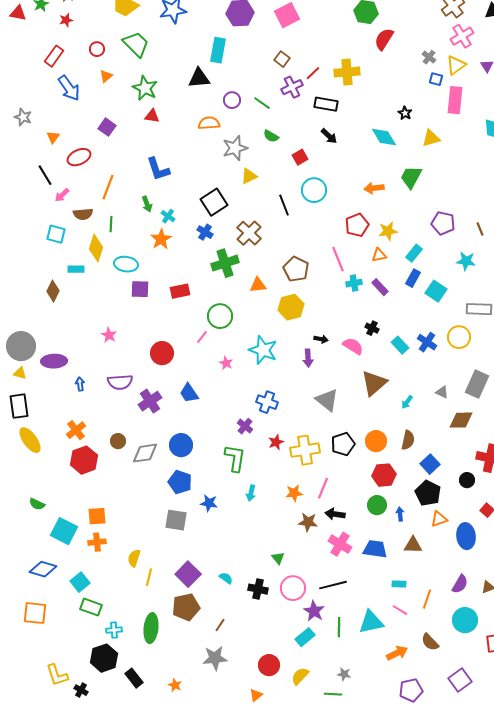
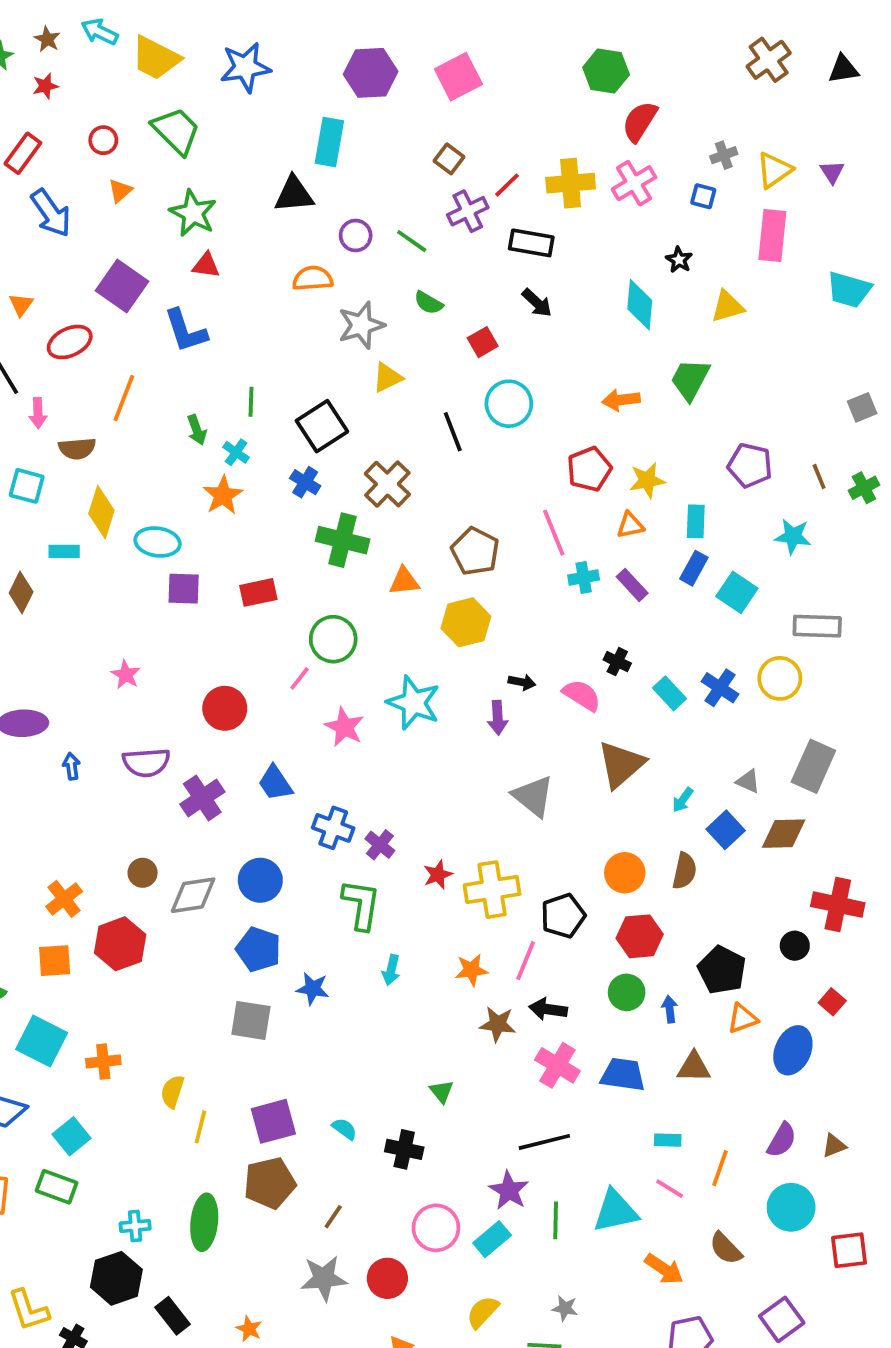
pink cross: (462, 36) -> (634, 183), moved
gray cross: (429, 57) -> (724, 155), turned 32
blue square: (436, 79) -> (703, 196), moved
purple square: (107, 127) -> (122, 286), size x1.5
cyan diamond: (384, 137) -> (640, 305), turned 36
blue L-shape: (158, 169) -> (186, 331), moved
pink arrow: (62, 195) -> (38, 413), turned -49
green line: (111, 224) -> (251, 402), moved
cyan rectangle: (414, 253) -> (696, 521), turned -36
green cross: (225, 263) -> (343, 540), turned 32
pink star: (226, 363) -> (344, 727), size x1.5
blue cross: (267, 402) -> (333, 828), moved
orange cross: (76, 430) -> (64, 899), moved
black pentagon: (343, 444) -> (563, 916), moved
red hexagon: (84, 460) -> (120, 944), moved
blue square: (430, 464) -> (726, 830), moved
orange square: (97, 516) -> (55, 961), moved
blue ellipse: (466, 536) -> (793, 1050), turned 30
purple square: (188, 574) -> (273, 1121), turned 30
pink circle: (293, 588) -> (436, 1228), moved
green rectangle: (91, 607) -> (57, 1187), moved
orange arrow: (397, 653) -> (664, 1269), turned 60
red circle: (269, 665) -> (387, 1278), moved

